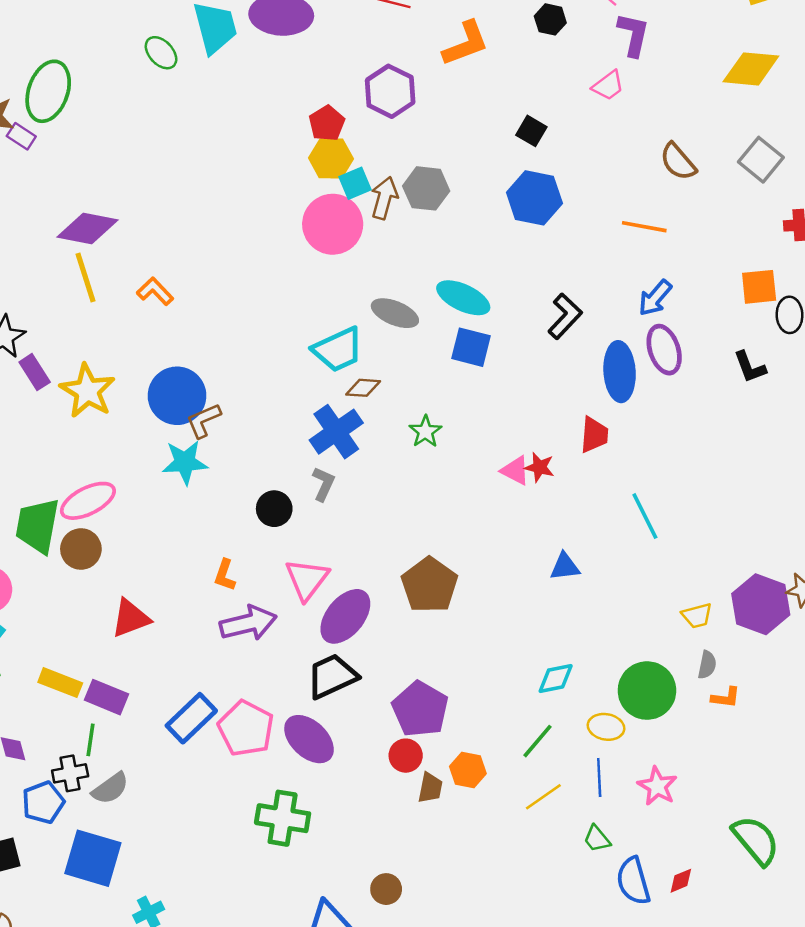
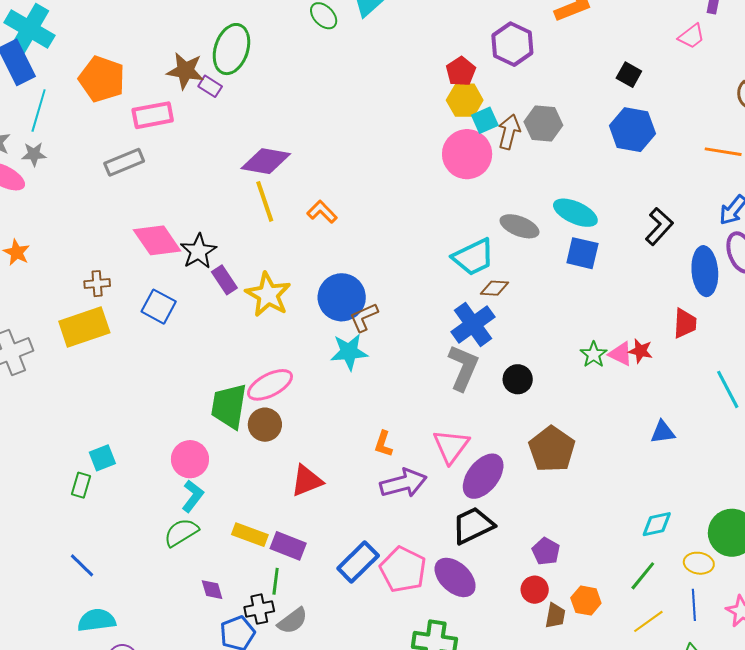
green star: (425, 432) -> (594, 355), moved
gray L-shape: (323, 484) -> (463, 368), size x1.6
black circle: (274, 509) -> (518, 379), moved
purple pentagon: (420, 709) -> (546, 551), size x0.6

